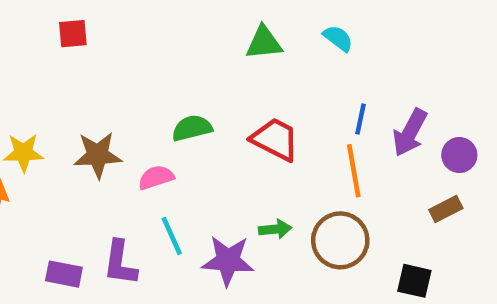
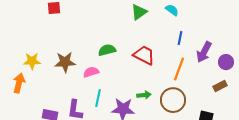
green triangle: (264, 43) -> (139, 12), turned -30
blue line: (360, 119) -> (180, 38), moved
orange line: (354, 171) -> (179, 69), turned 30
cyan line: (172, 236) -> (98, 98), turned 36

